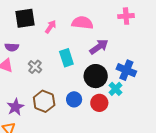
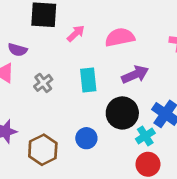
pink semicircle: (82, 23) -> (120, 37), turned -30
brown hexagon: (44, 101) -> (43, 150), moved
red circle: (99, 103) -> (148, 164), moved

